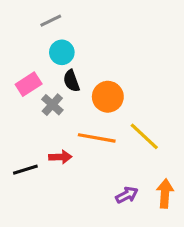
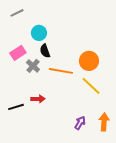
gray line: (51, 21) -> (17, 13), moved
orange circle: (108, 97) -> (89, 61), moved
orange line: (97, 138) -> (61, 71), moved
purple arrow: (127, 195) -> (80, 123), turned -32

